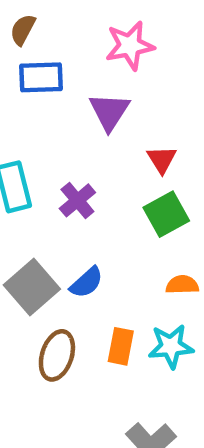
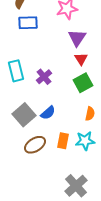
purple triangle: (109, 112) -> (77, 38), moved
orange semicircle: (182, 285) -> (90, 114), turned 104
brown ellipse: (57, 355) -> (35, 145), turned 40

